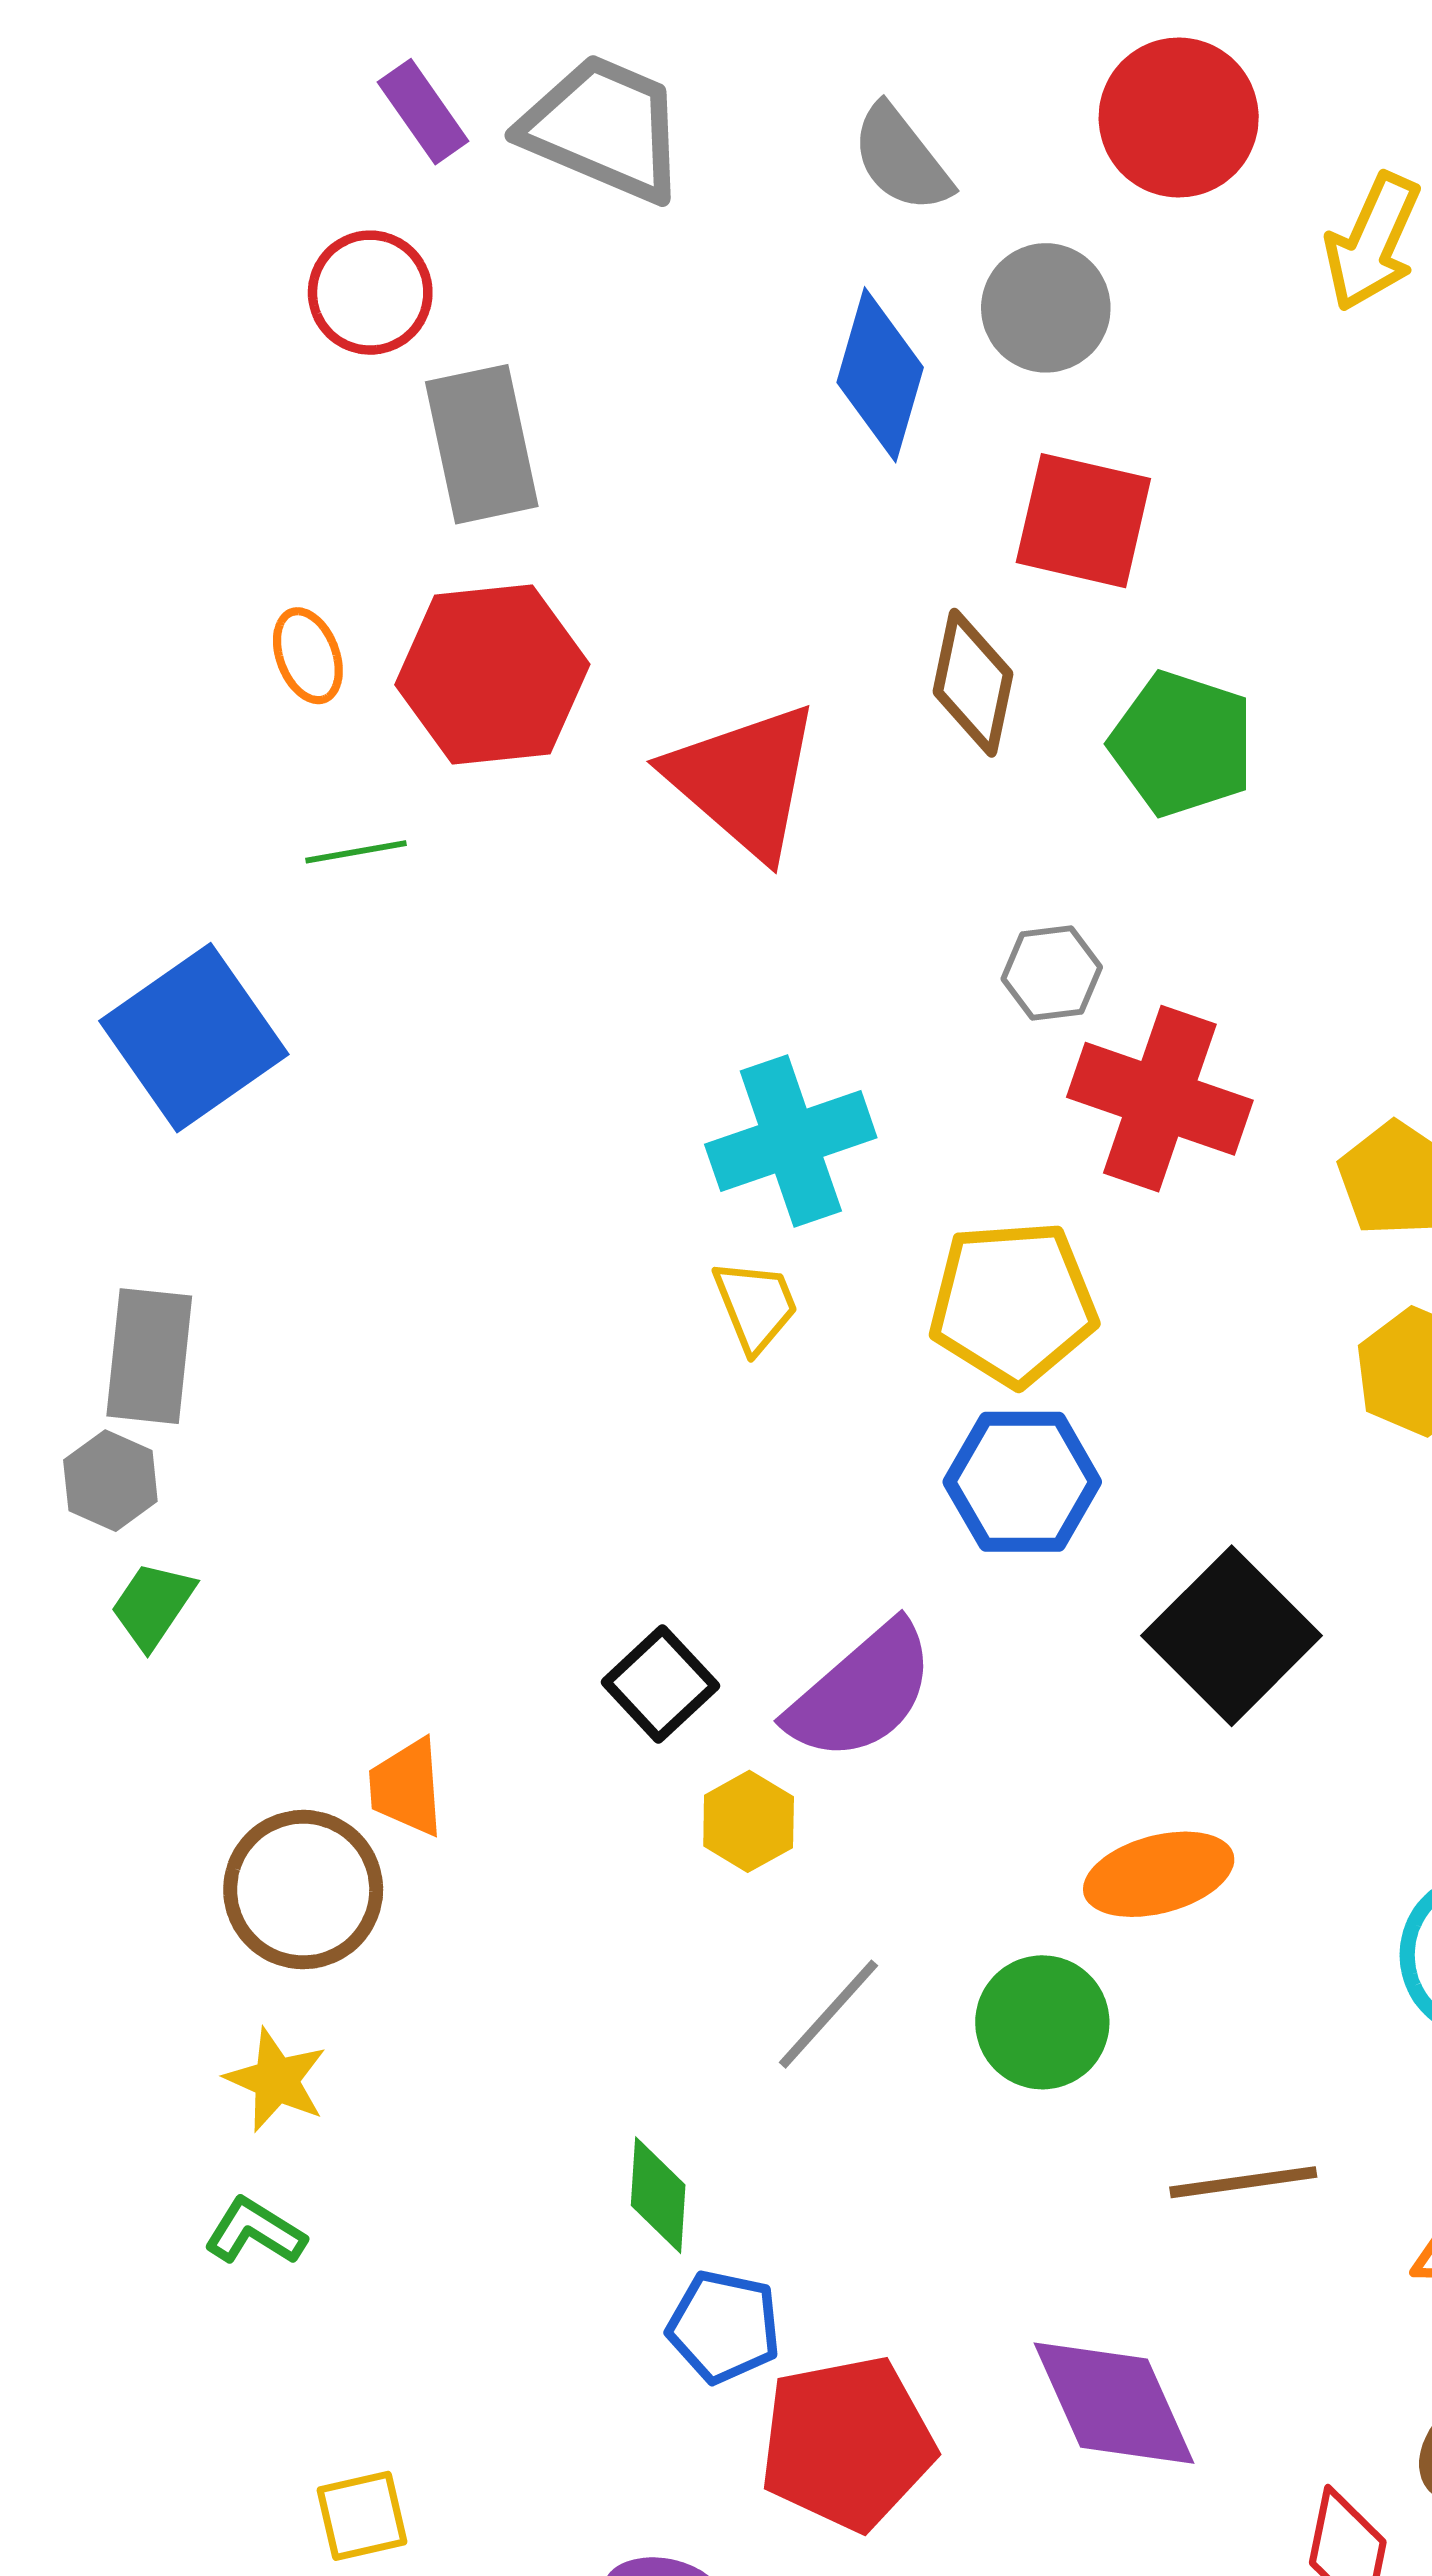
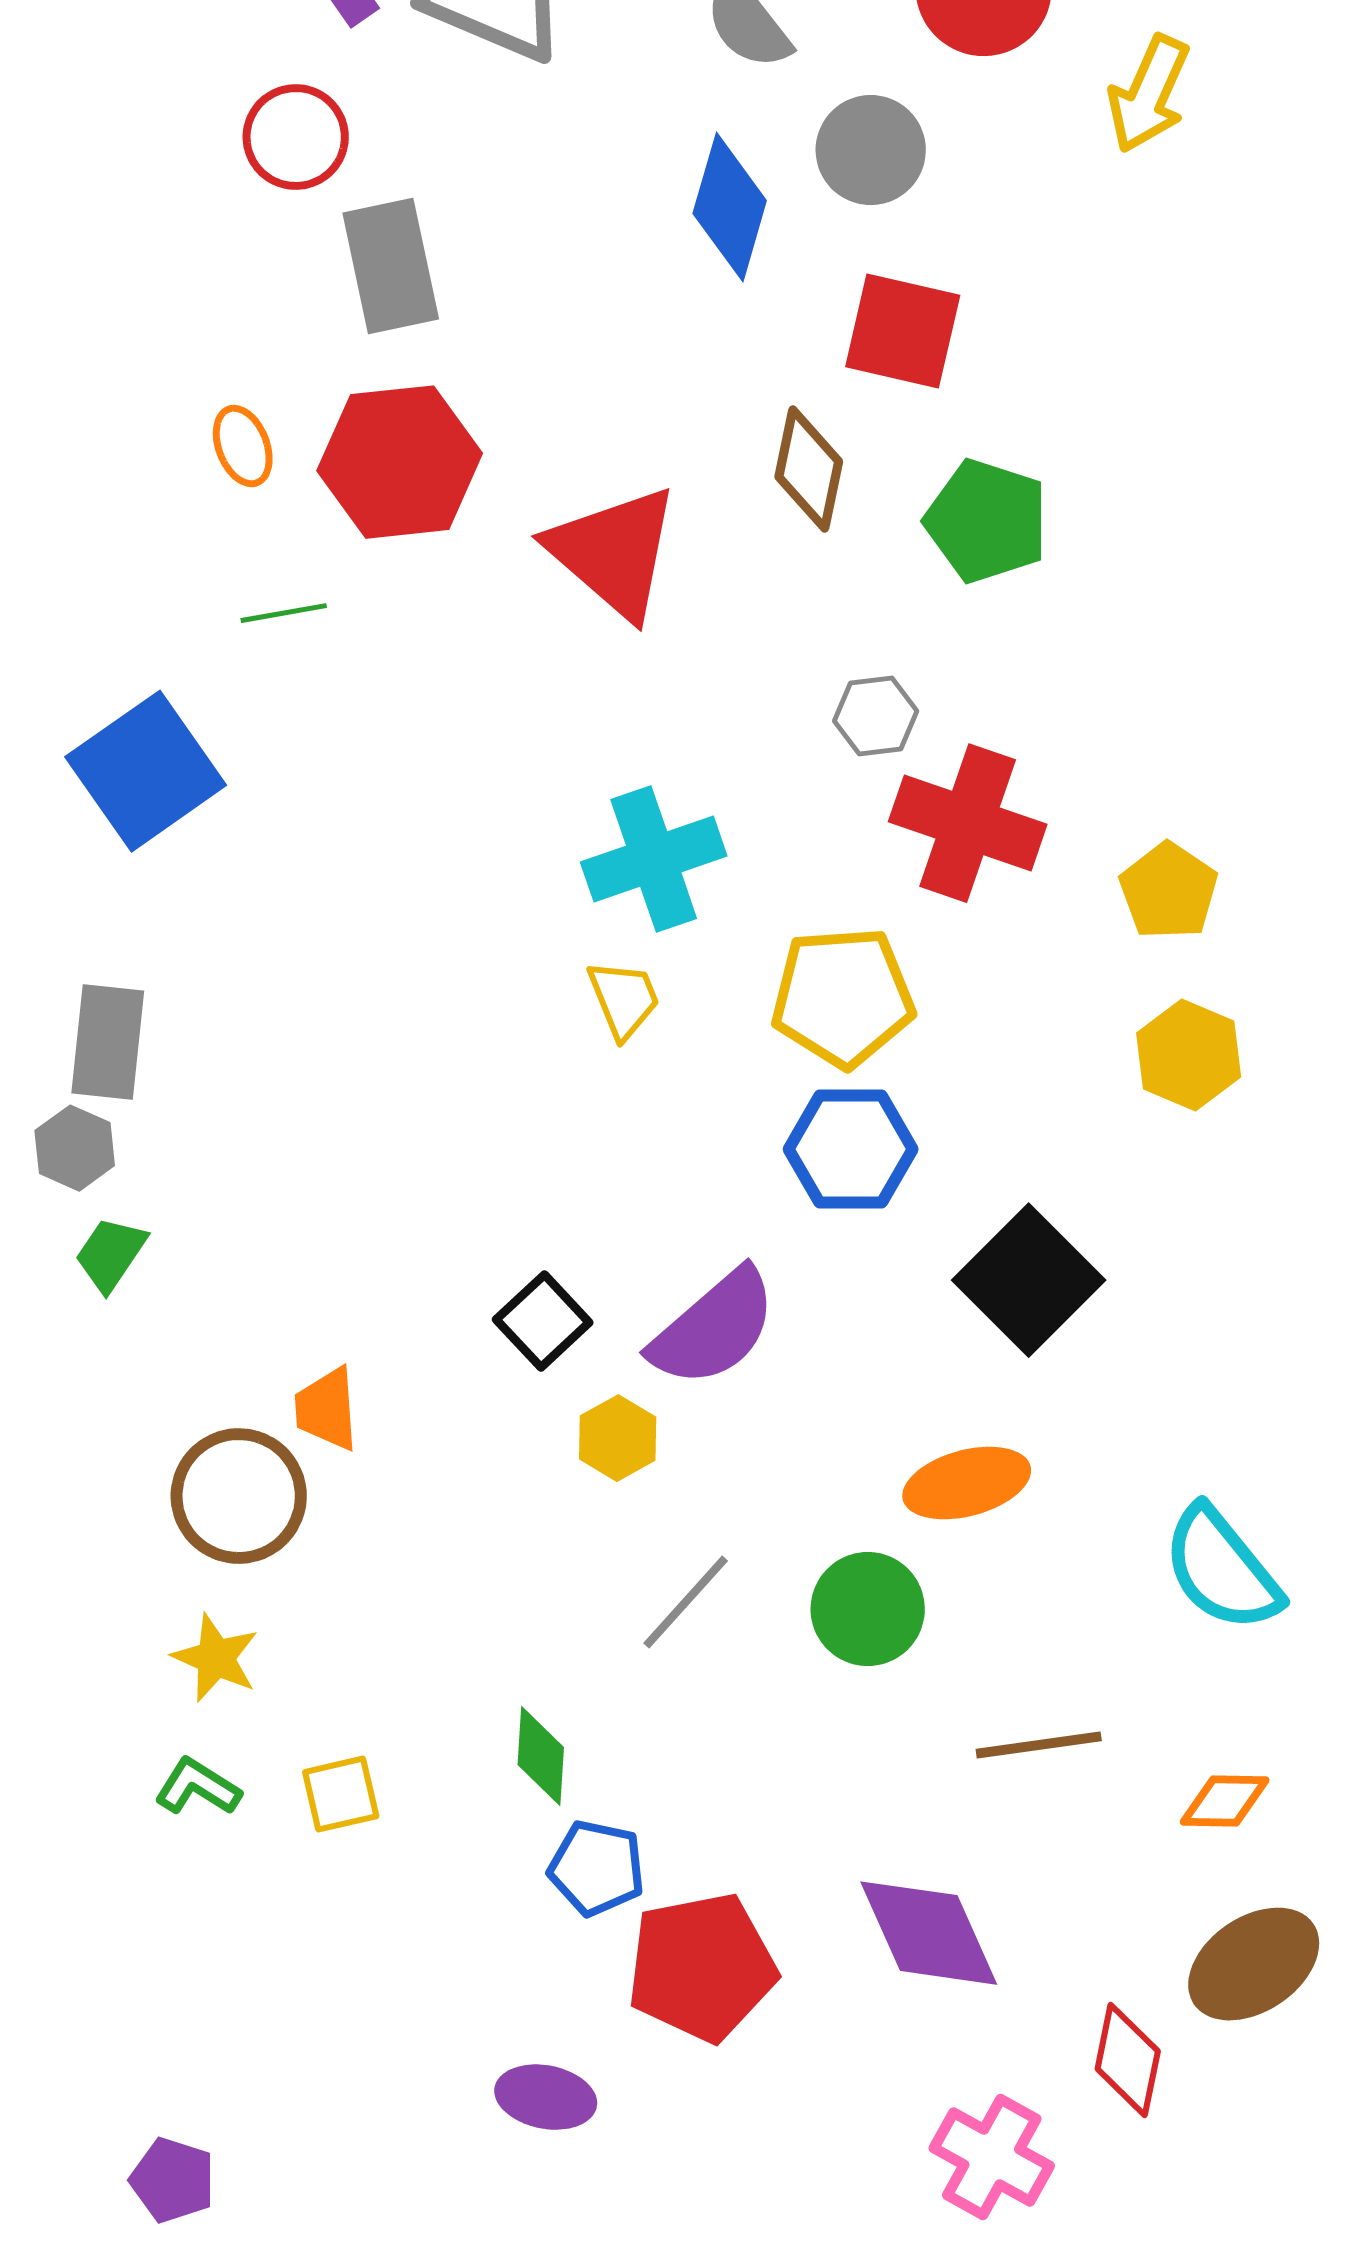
yellow square: (362, 2516) -> (341, 1794), moved

